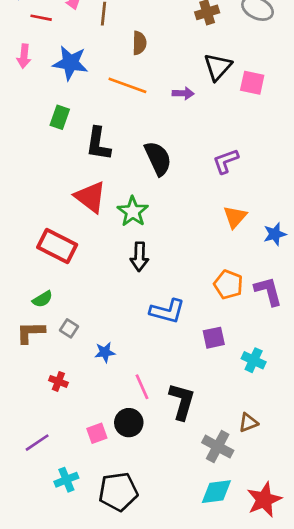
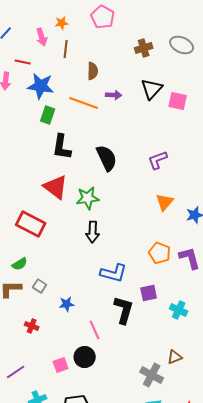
red line: (41, 18) -> (23, 62), moved
purple arrow: (183, 93) -> (114, 95), moved
green rectangle: (60, 117) -> (48, 115), moved
green star: (133, 212) -> (88, 198), turned 30
black L-shape: (182, 401) -> (124, 310), moved

